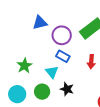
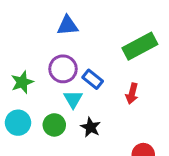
purple circle: (62, 35) -> (63, 69), moved
green star: (24, 66) -> (22, 82), moved

